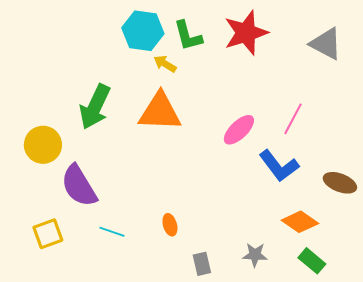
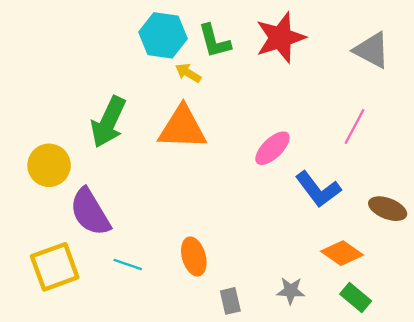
pink line: (293, 119) -> (355, 127), moved
orange ellipse: (170, 225) -> (194, 257), size x1.5
yellow square: (48, 234) -> (55, 267), size x1.4

